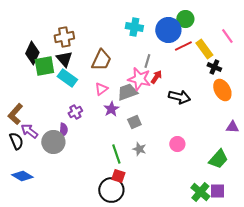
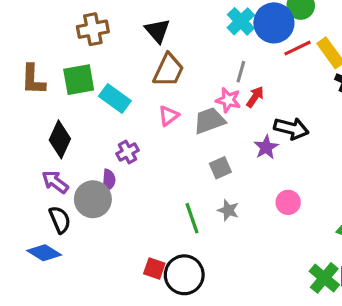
cyan cross: (134, 27) -> (241, 21), moved, turned 36
brown cross: (64, 37) -> (93, 29), moved
black diamond: (32, 53) -> (60, 139), moved
black triangle: (64, 59) -> (157, 31), moved
pink star: (139, 79) -> (228, 100), size x0.7
purple star: (111, 109) -> (266, 147), moved
brown L-shape: (15, 114) -> (33, 80), moved, turned -40
black semicircle: (16, 141) -> (60, 220), moved
red square: (118, 176) -> (154, 269), moved

